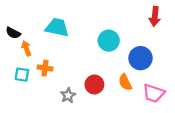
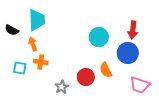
red arrow: (155, 16) -> (133, 30), moved
cyan trapezoid: (57, 27) -> (37, 20), moved, turned 75
orange arrow: (26, 48) -> (33, 44), moved
orange semicircle: (125, 82) -> (106, 70), moved

